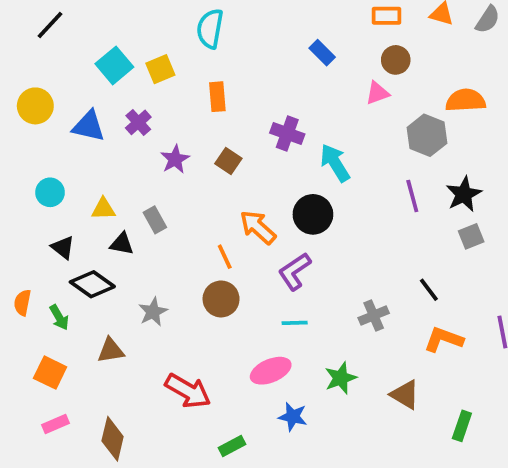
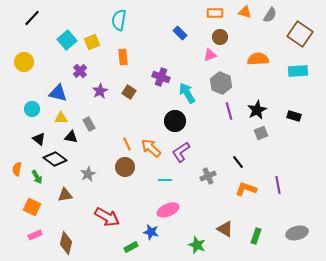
blue triangle: (89, 126) -> (58, 93), moved
gray hexagon: (427, 135) -> (221, 83), moved
orange arrow: (258, 227) -> (151, 148), moved
purple L-shape: (295, 271) -> (181, 152), moved
pink ellipse: (271, 371) -> (168, 210), moved
green star: (341, 378) -> (197, 245), moved, turned -30
brown triangle: (405, 395) -> (225, 229), moved
blue star: (293, 417) -> (151, 232), moved

